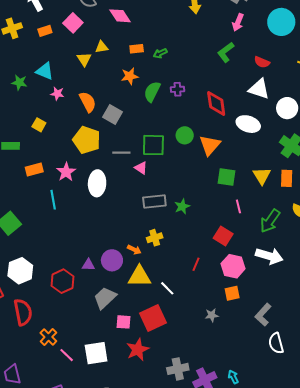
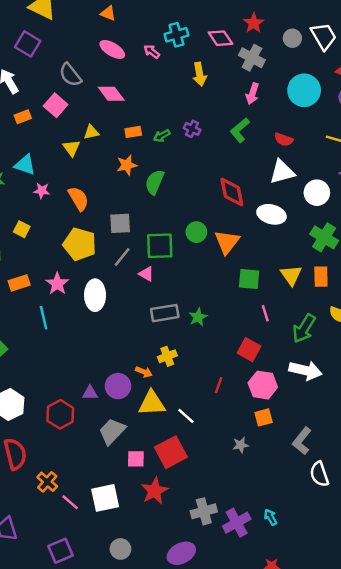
purple cross: (178, 89) -> (192, 129), moved, turned 32
white triangle: (259, 89) -> (282, 172), turned -30
gray square: (112, 115) -> (120, 223), moved, turned -30
gray line: (121, 153) -> (122, 257), turned -48

